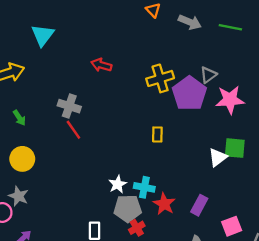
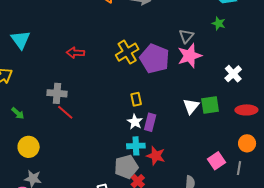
gray triangle: (208, 75) -> (186, 36), moved
green square: (235, 148) -> (210, 105), moved
white star: (118, 184) -> (135, 122), moved
purple rectangle: (199, 205) -> (150, 122), moved

